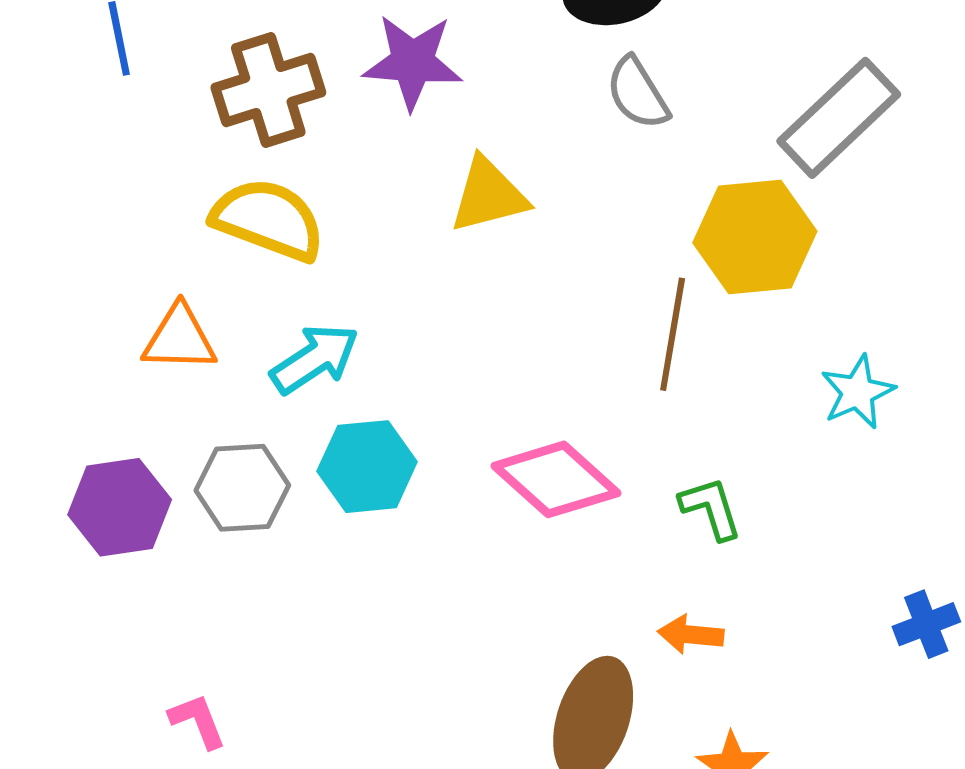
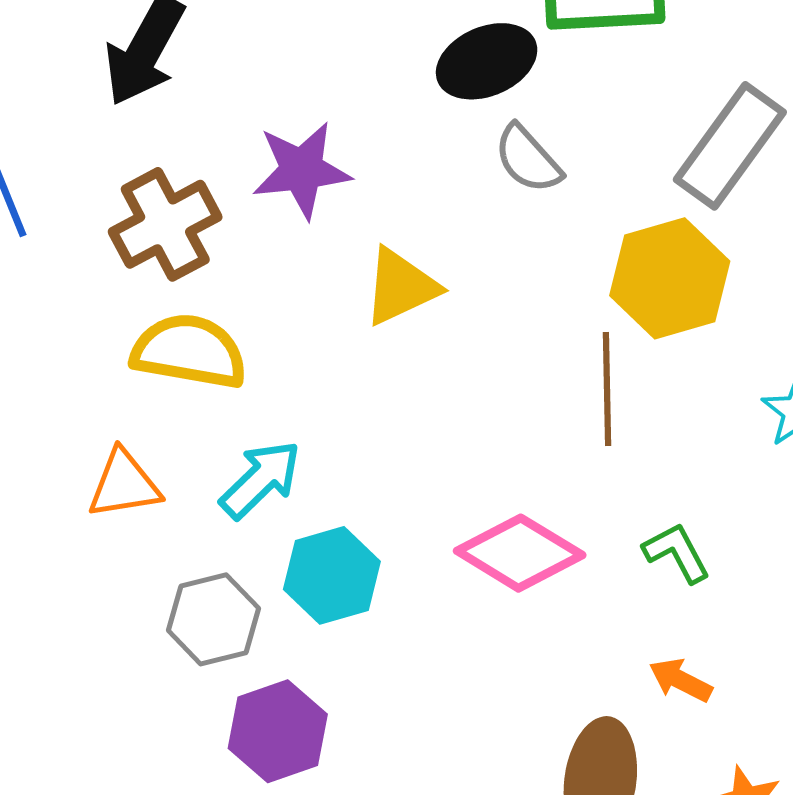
purple hexagon: (120, 507) -> (278, 731), moved
orange arrow: (691, 634) -> (680, 680), turned 32

